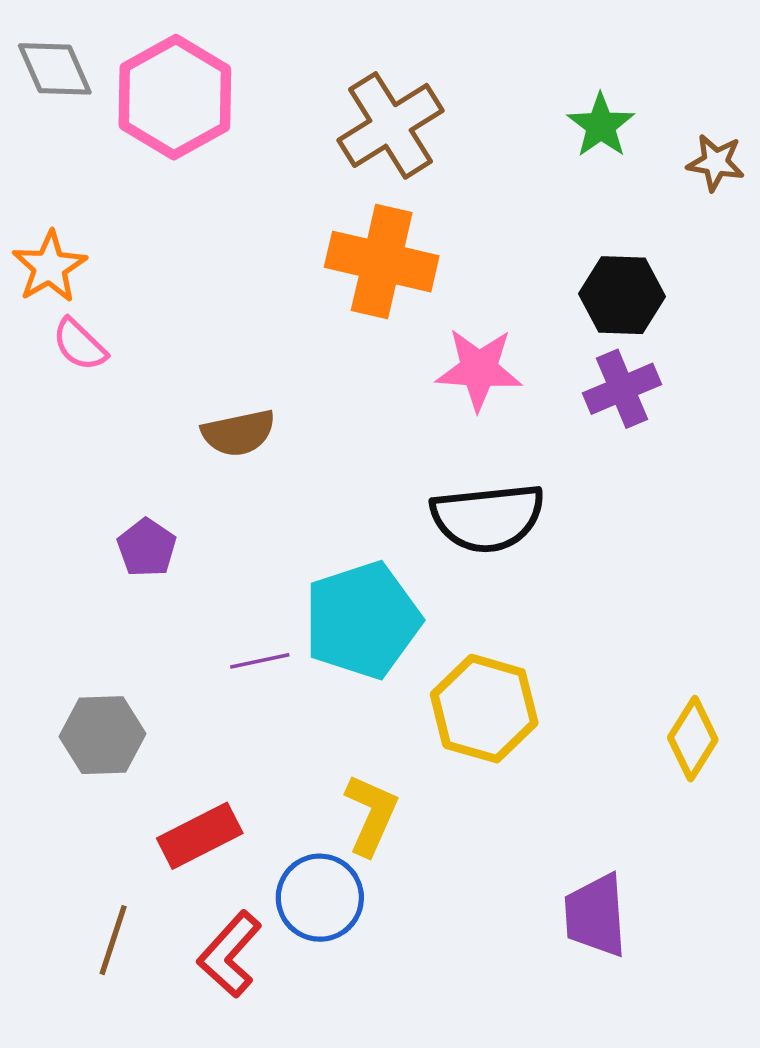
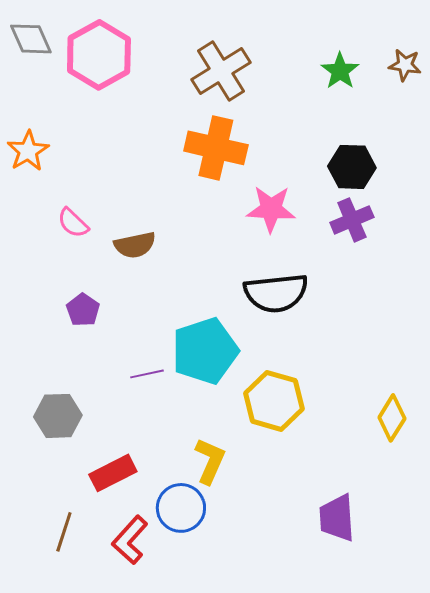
brown star: (716, 163) -> (405, 65), moved
pink semicircle: (80, 345) -> (73, 223), moved

